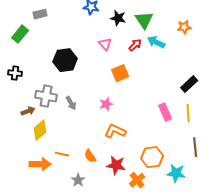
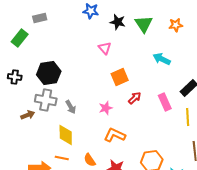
orange star: (184, 27) -> (176, 25), moved
cyan arrow: (156, 42) -> (162, 59), moved
red arrow: (135, 45) -> (135, 98), moved
black hexagon: (65, 60) -> (49, 73), moved
pink rectangle: (165, 112) -> (165, 102), moved
yellow diamond: (40, 130) -> (66, 135), moved, turned -50

